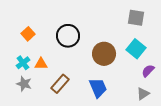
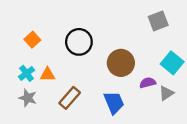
gray square: (136, 18) -> (158, 21), turned -30
cyan square: (136, 49) -> (172, 63), moved
purple semicircle: (148, 71) -> (148, 83), moved, turned 32
gray triangle: (143, 94) -> (166, 93), moved

